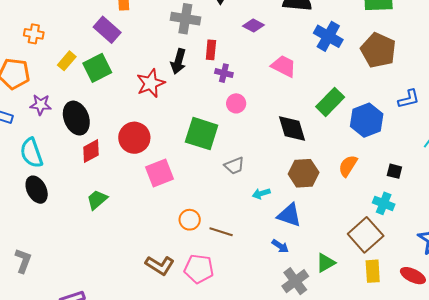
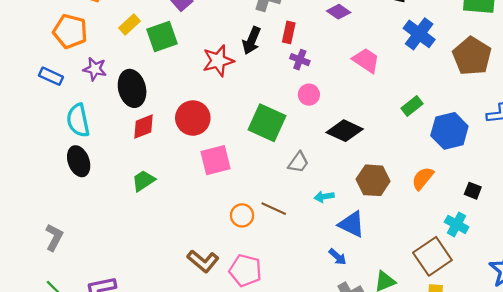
green rectangle: (330, 102) -> (412, 106), size x0.7
black diamond: (292, 129) -> (345, 131), moved, turned -56
gray trapezoid: (234, 166) -> (298, 162), turned -40
brown line: (221, 232) -> (274, 209), moved

